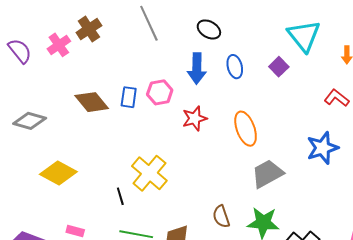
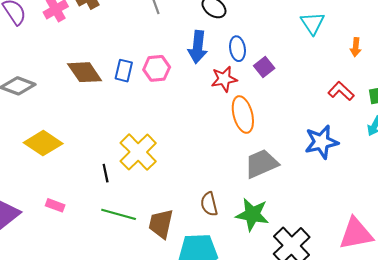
cyan triangle: (304, 36) -> (313, 23), size x0.7
purple square: (279, 67) -> (264, 67), moved
red star: (195, 118) -> (224, 79), moved

